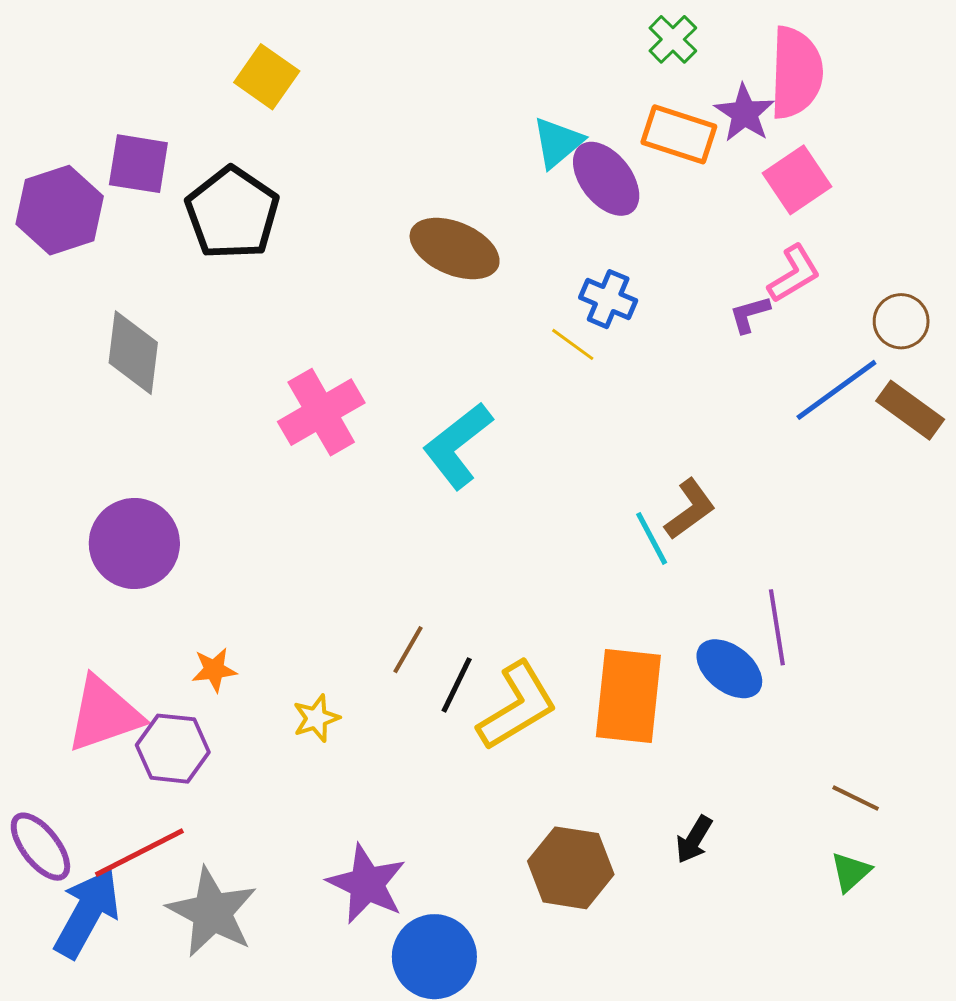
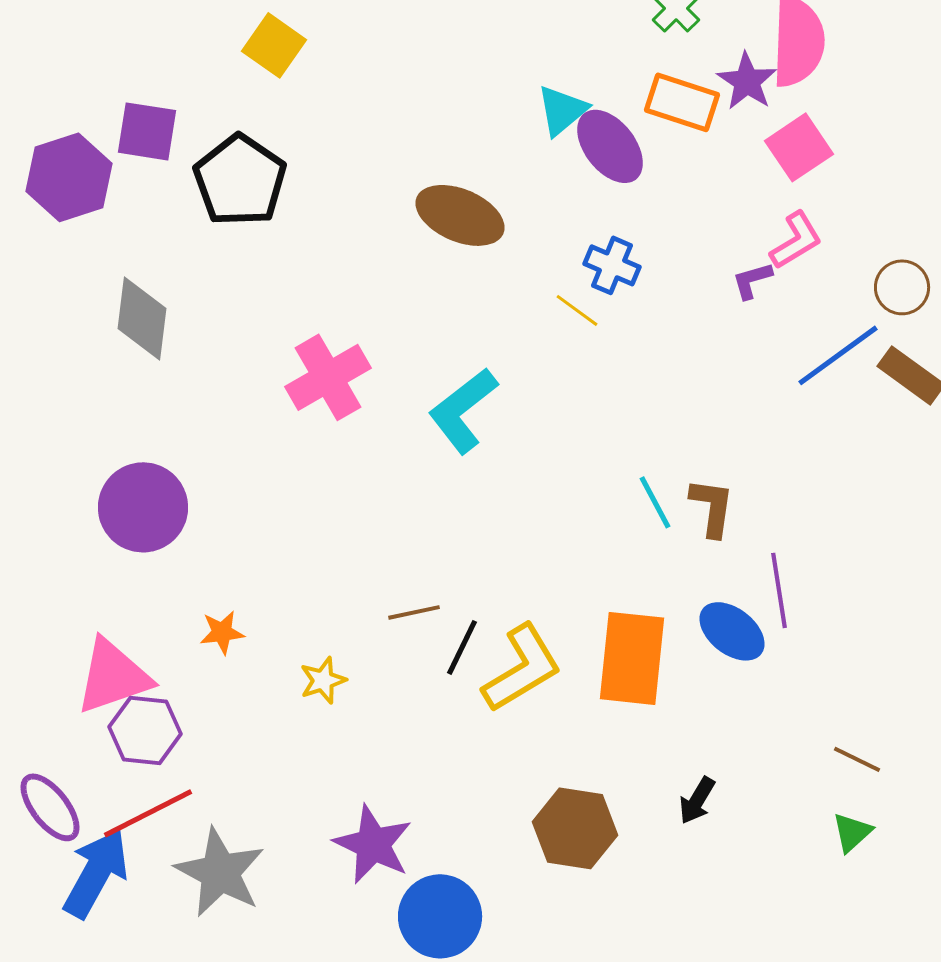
brown L-shape: (690, 509) -> (712, 507), moved, turned -46
brown line: (408, 650) -> (414, 612), turned 48
purple hexagon: (173, 749) -> (145, 730), moved

